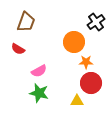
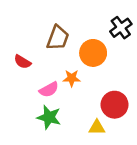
brown trapezoid: (26, 22) -> (58, 38), moved
orange star: (86, 62) -> (72, 78), moved

